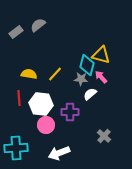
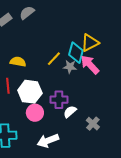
yellow triangle: (101, 55) -> (90, 43), turned -42
yellow line: (55, 74) -> (54, 59), moved
pink arrow: (101, 77) -> (90, 65), size x1.5
white semicircle: (90, 94) -> (70, 112), moved

